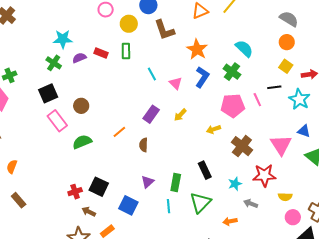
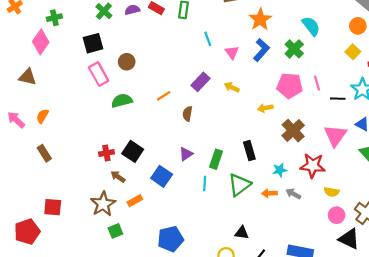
black line: (274, 87) -> (338, 99), moved
yellow arrow: (180, 115) -> (232, 87), turned 64
orange arrow: (230, 221) -> (269, 193), moved

